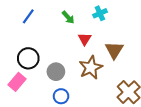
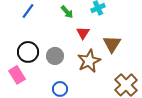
gray circle: (56, 72) -> (55, 56), moved
pink rectangle: (17, 82) -> (17, 75), turned -72

